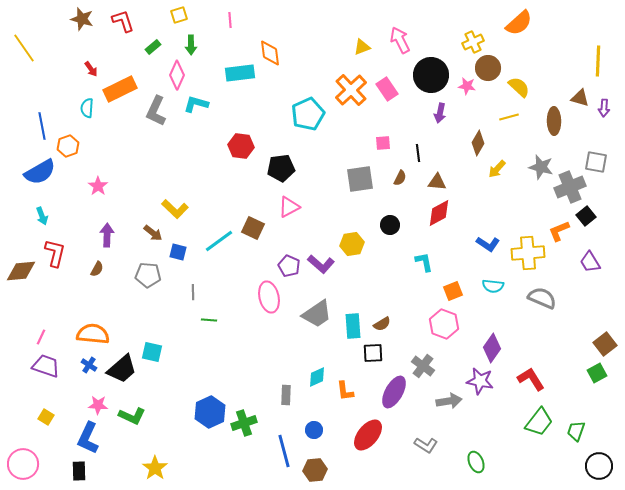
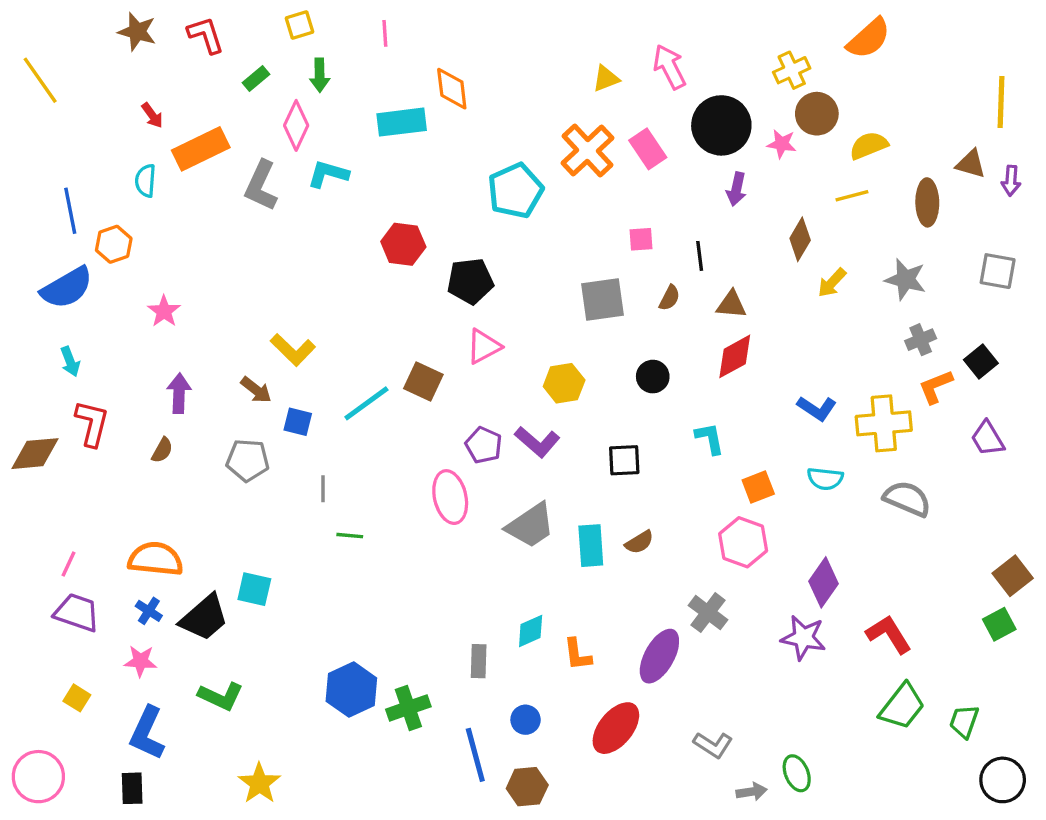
yellow semicircle: (519, 87) -> (869, 146), turned -65
gray cross: (570, 187) -> (921, 340), moved, size x0.6
yellow hexagon: (352, 244) -> (564, 383), moved
black square: (373, 353) -> (624, 460), moved
gray arrow: (449, 401) -> (752, 792), moved, size x0.7
pink star: (98, 405) -> (140, 661), moved

